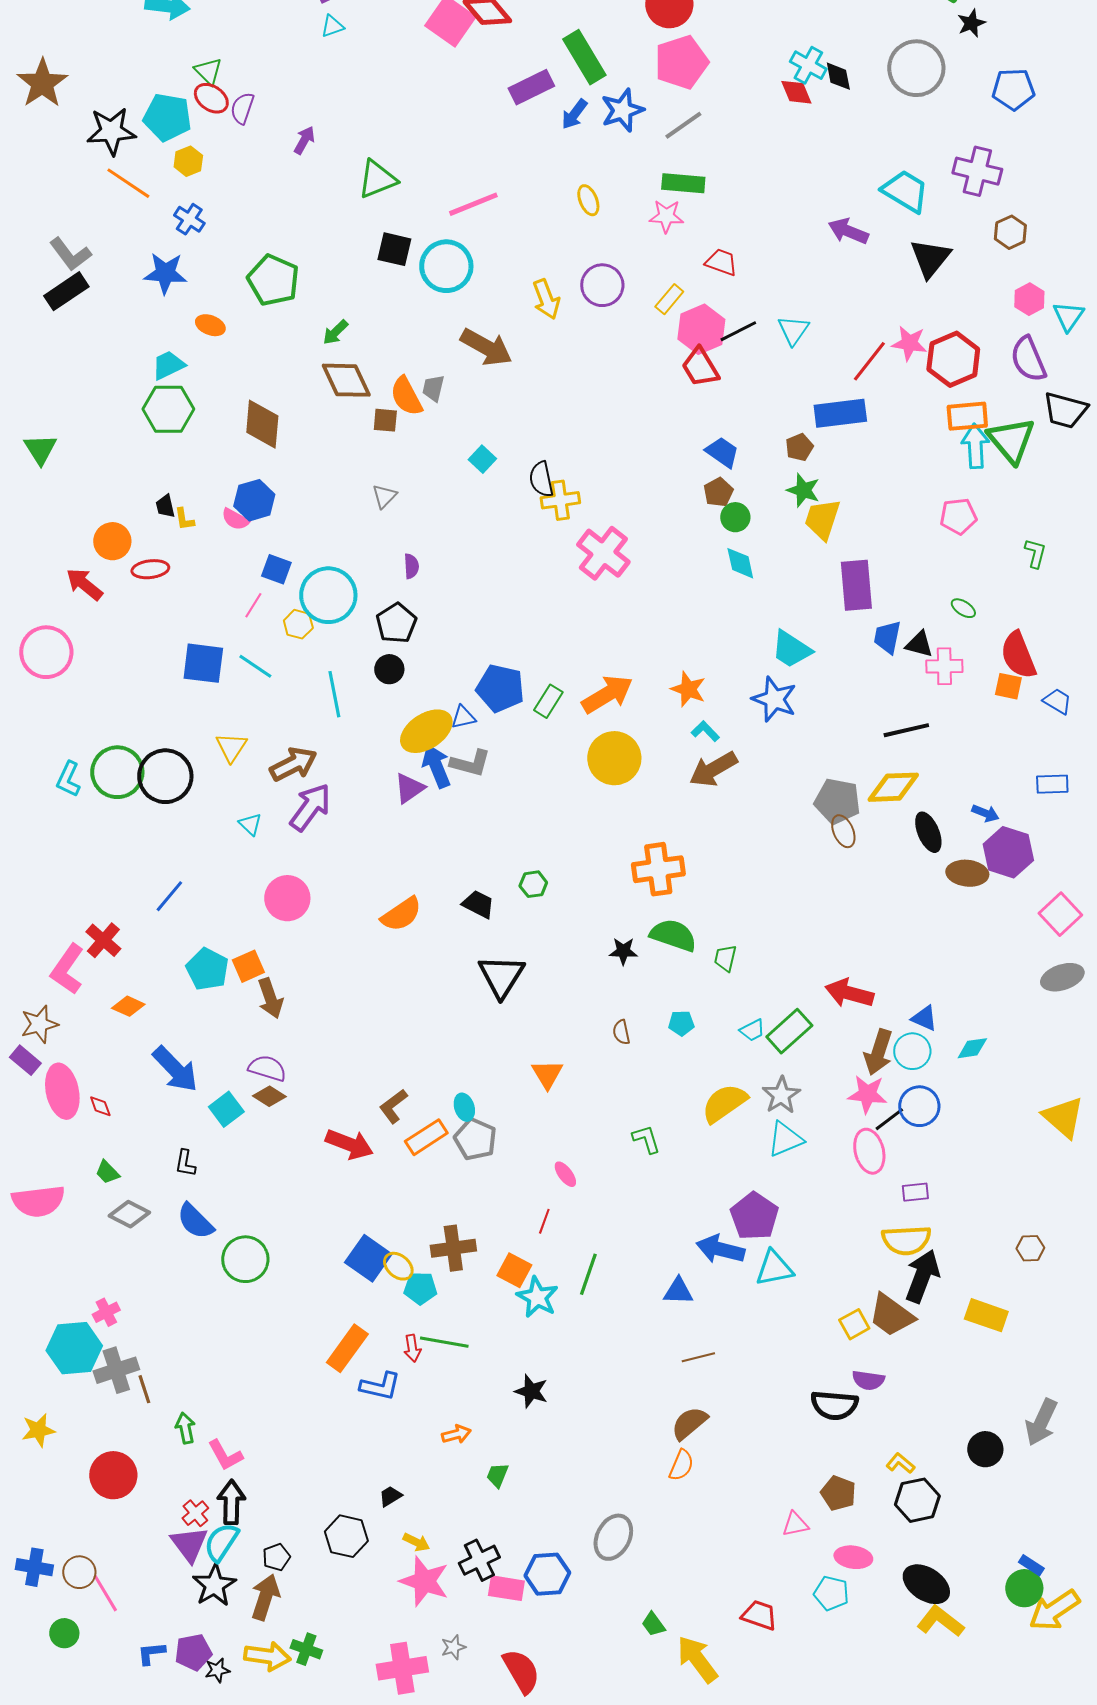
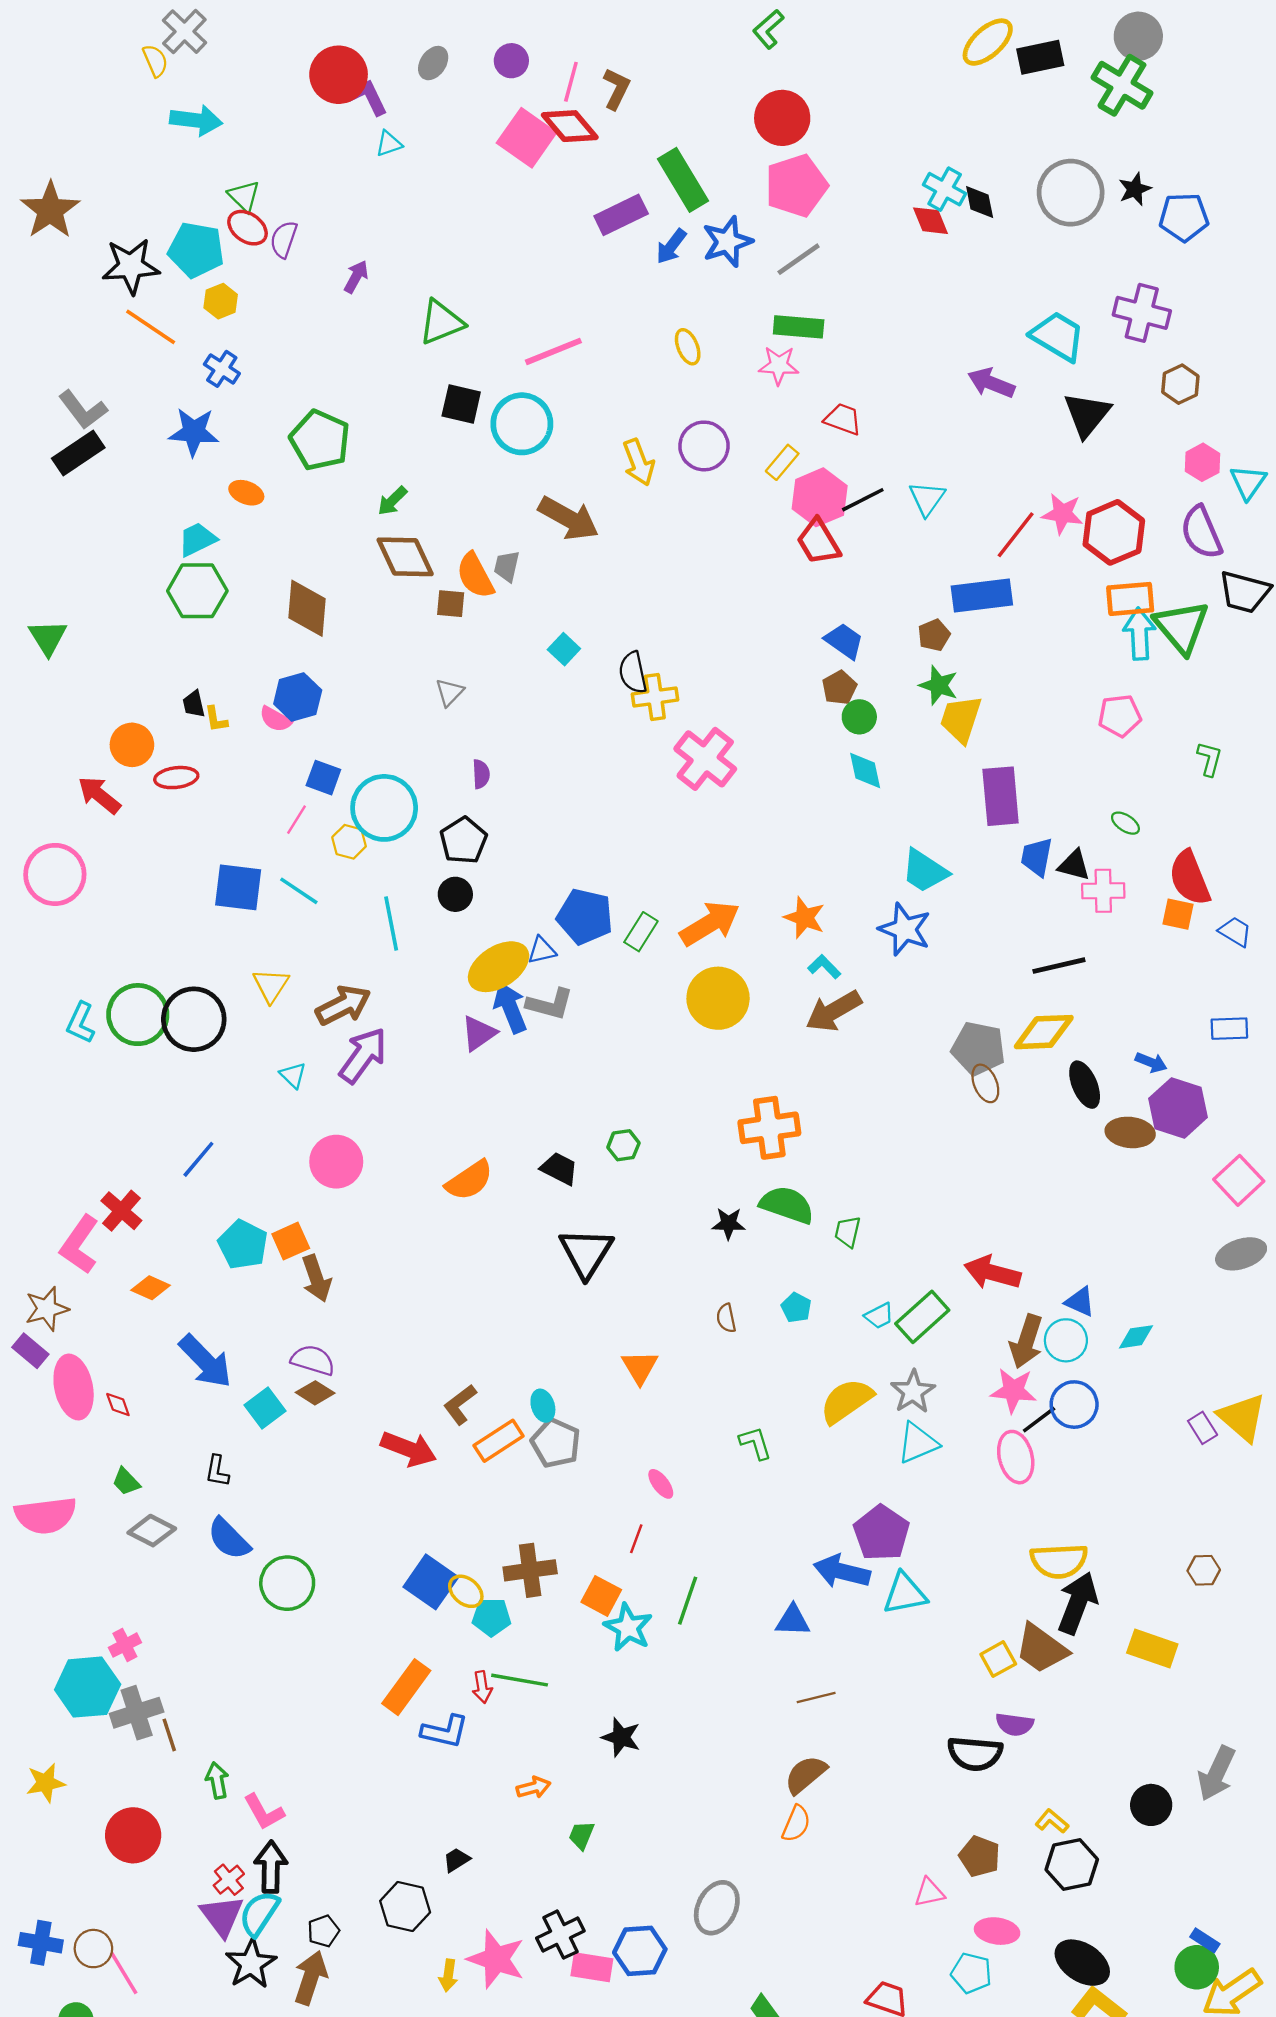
black star: (971, 23) -> (1135, 189), moved
cyan pentagon: (681, 1023) -> (796, 1308), turned 30
purple rectangle: (915, 1192) -> (1203, 1428), moved, turned 64
yellow arrow: (416, 1542) -> (448, 1975), moved, turned 72

